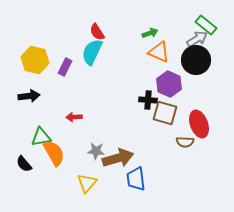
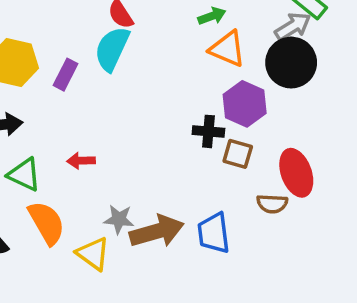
brown square: (165, 113) -> (238, 154), size x0.7
green triangle: (41, 137) -> (24, 174), moved, turned 35
blue trapezoid: (136, 179) -> (214, 233), moved
yellow triangle: (87, 183) -> (93, 254), moved, turned -35

